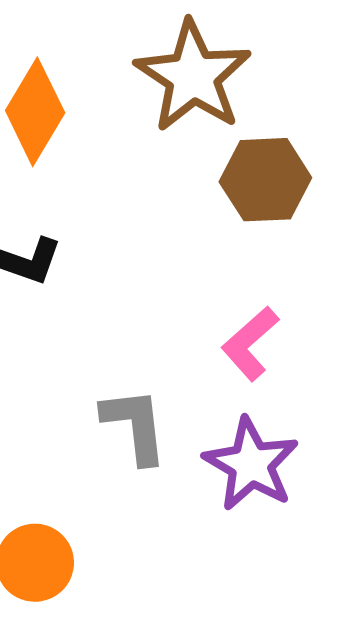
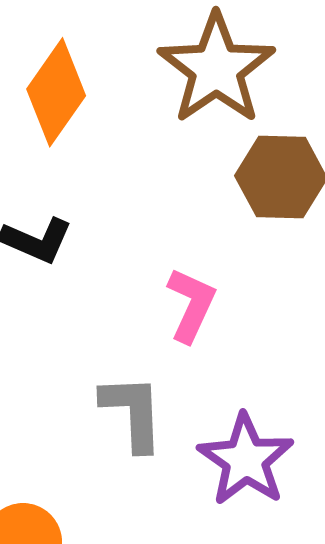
pink L-shape: (250, 344) -> (191, 305), moved, turned 152

